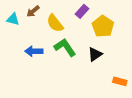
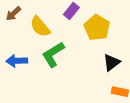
green L-shape: (65, 47) -> (53, 54), turned -85
black triangle: (95, 54) -> (112, 62), moved

